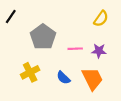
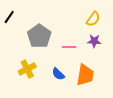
purple star: (99, 51) -> (94, 41), moved
orange trapezoid: (92, 79) -> (85, 75), turned 35

